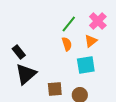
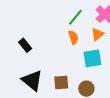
black triangle: (26, 74) -> (32, 81), moved, turned -40

